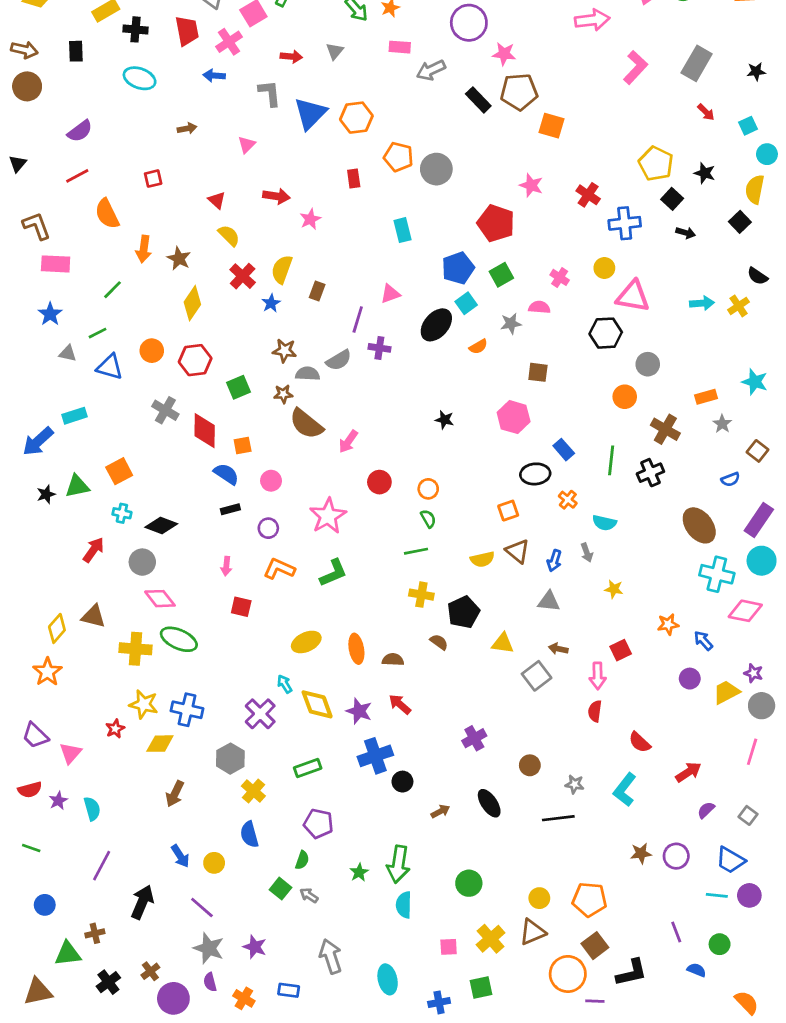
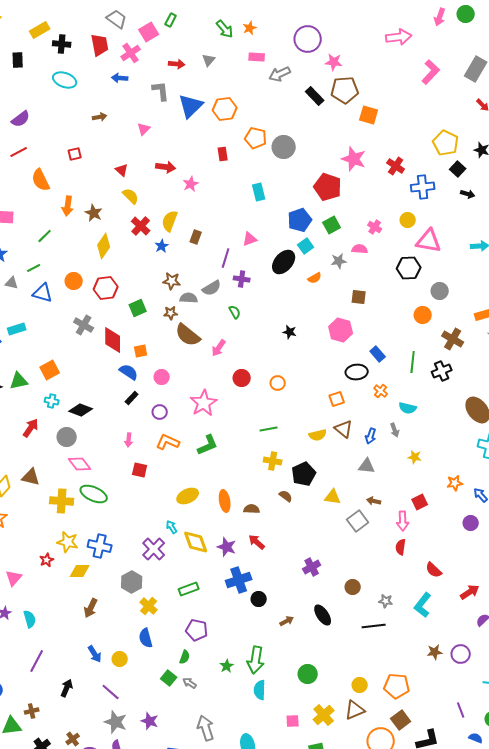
pink star: (531, 185) -> (354, 159), size x1.4
black rectangle: (230, 509) -> (132, 398), turned -32
green semicircle: (428, 519) -> (235, 312), moved
black arrow: (142, 902) -> (67, 688), size x0.7

